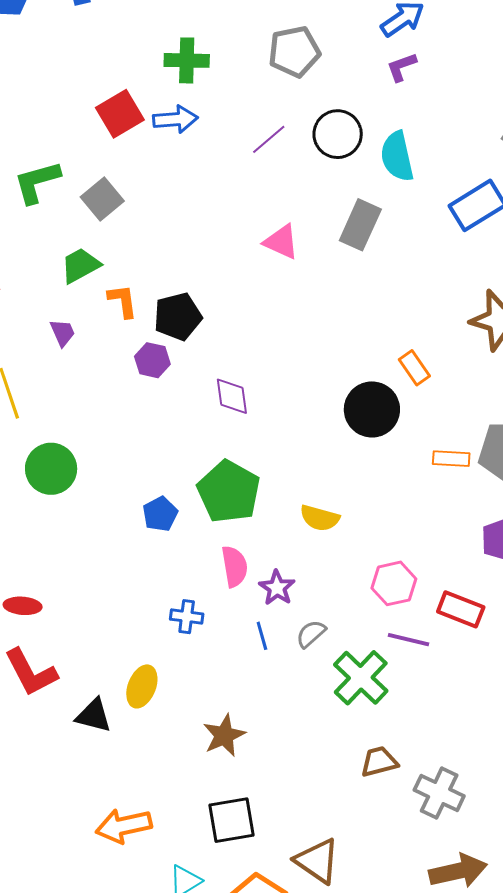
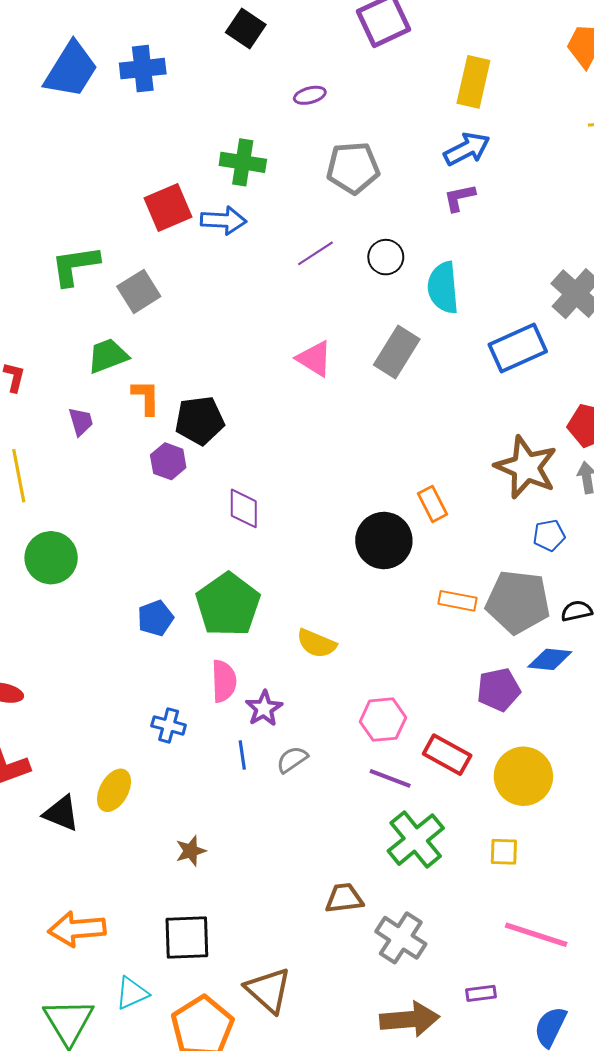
black circle: (338, 134) -> (386, 257), size x0.7
green cross: (361, 678) -> (416, 840), moved
brown star: (224, 735) -> (191, 851), size x0.7

